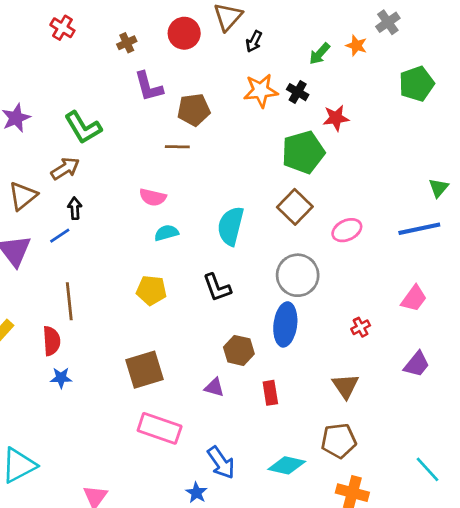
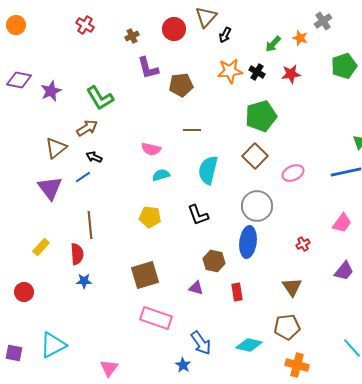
red star: (336, 118) -> (291, 74), moved
brown line: (177, 147) -> (192, 130), moved
black arrow: (75, 208) -> (94, 157), turned -63

